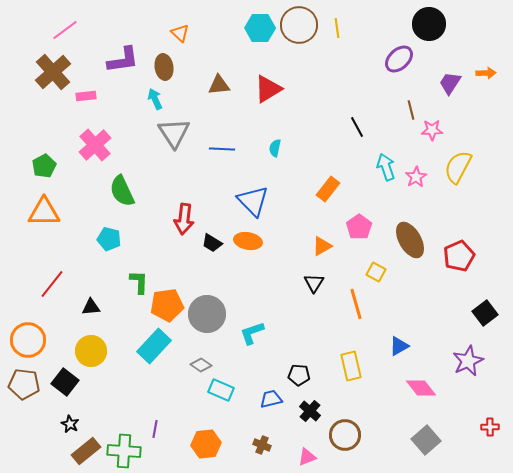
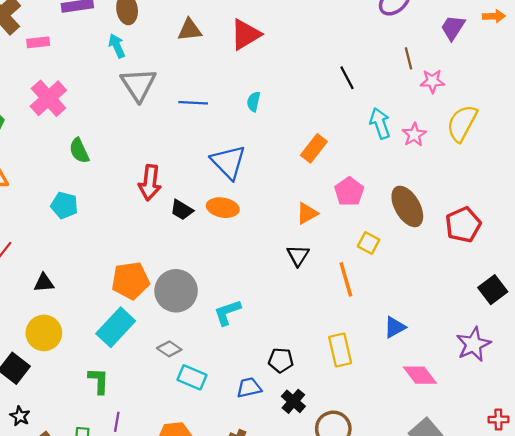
green semicircle: (122, 191) -> (79, 151), size x0.7
green L-shape: (139, 282) -> (99, 381), moved

